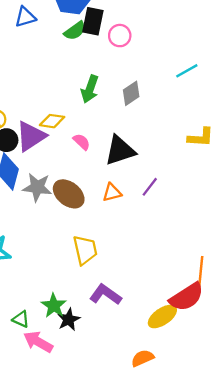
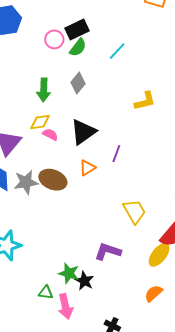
black rectangle: (93, 21) -> (77, 29), moved, turned 70
green semicircle: (75, 31) -> (78, 48), moved
yellow diamond: (52, 121) -> (40, 122), moved
yellow trapezoid: (85, 250) -> (134, 211), moved
pink arrow: (38, 342) -> (65, 306), turned -115

